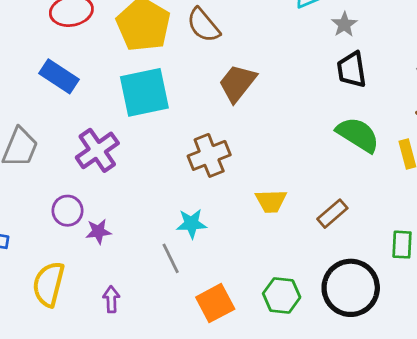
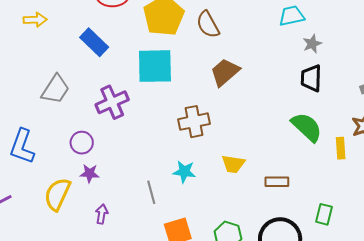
brown rectangle: (332, 214) -> (277, 182), turned 30
cyan star: (191, 224) -> (184, 172), moved
purple star: (98, 231) -> (90, 173), moved

